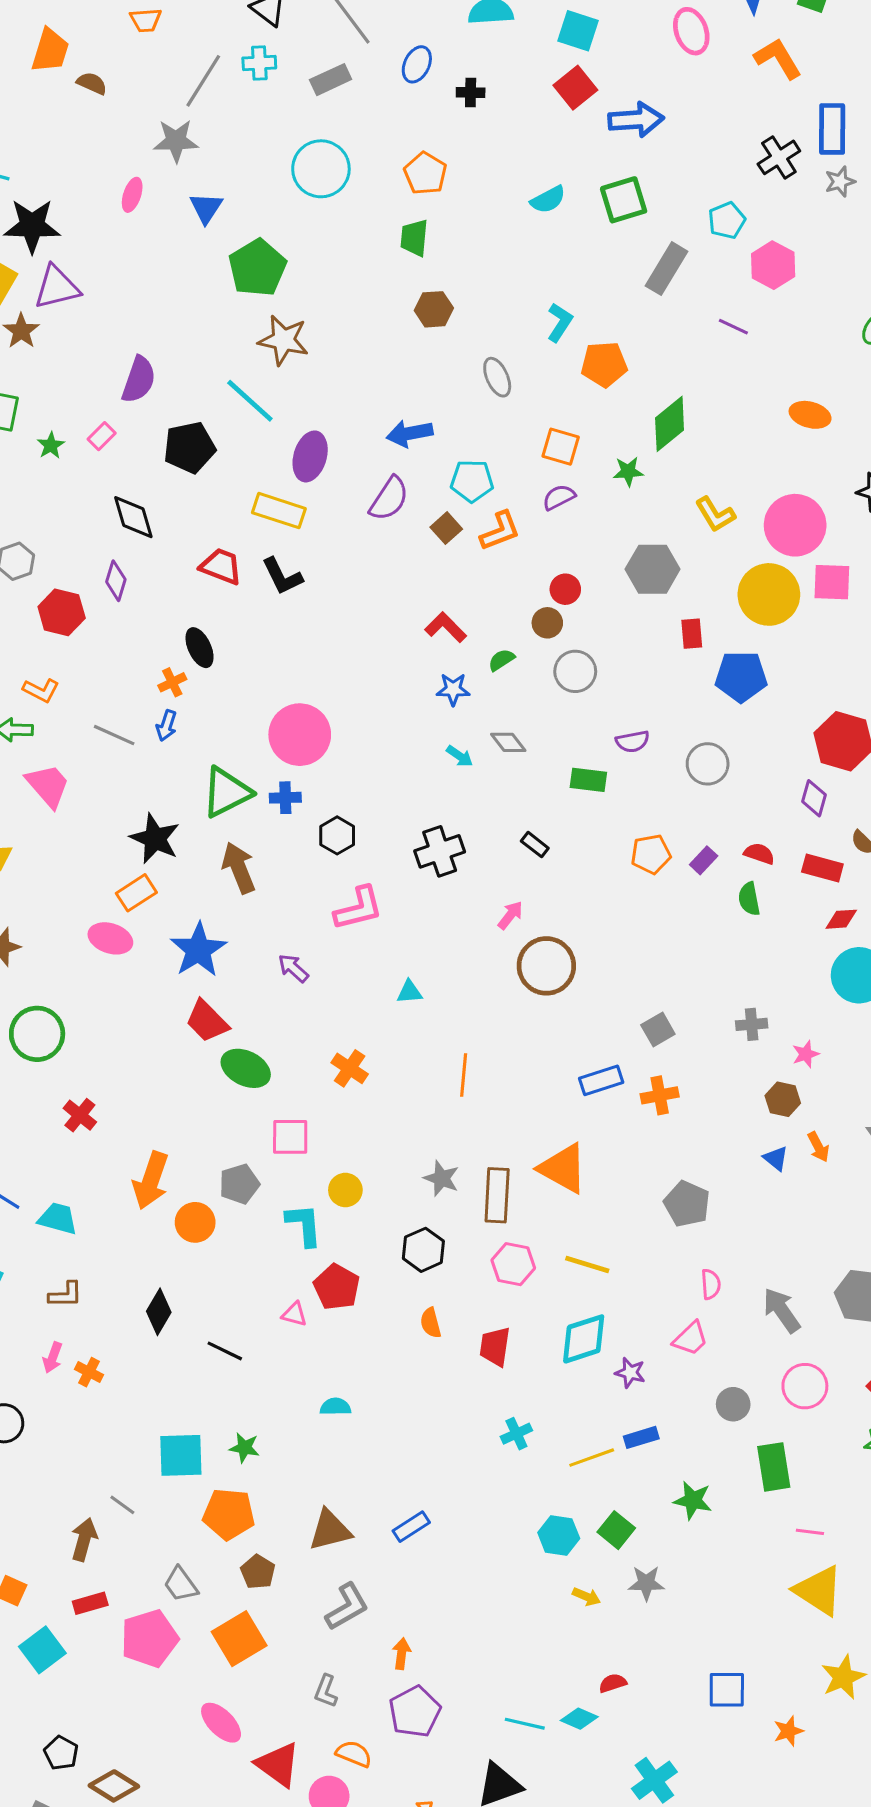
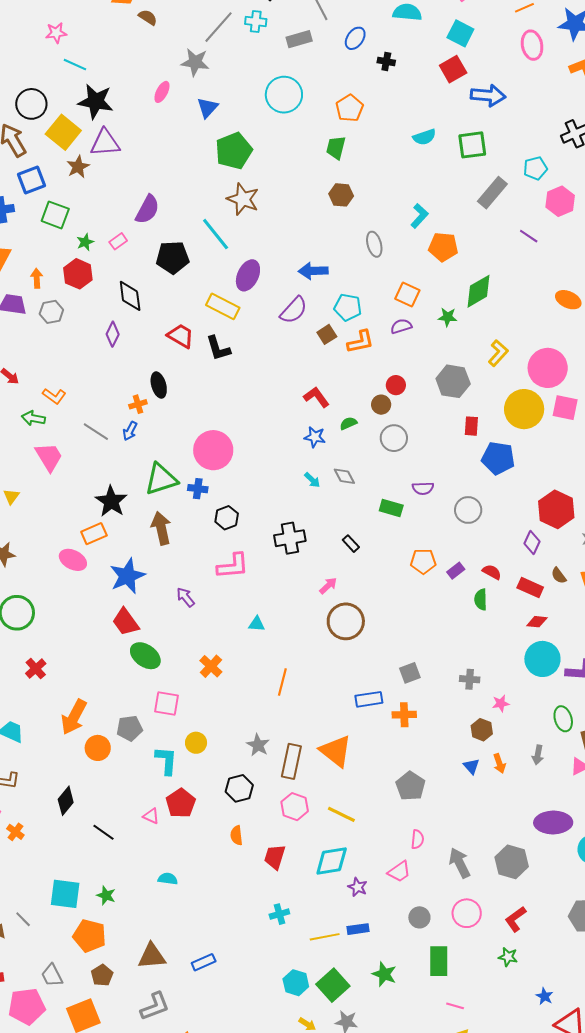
yellow L-shape: (715, 514) -> (498, 353), turned -116
red hexagon: (62, 612) -> (78, 274), moved
green square: (616, 1530) -> (333, 985), size x1.4

